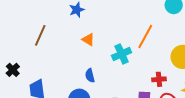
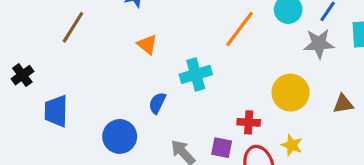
orange line: (145, 37) -> (240, 29), moved
blue semicircle: (90, 76) -> (157, 103), moved, turned 32

